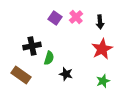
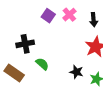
green semicircle: (49, 58) -> (42, 64), moved, turned -64
black star: (66, 74) -> (76, 72), moved

